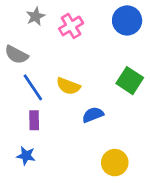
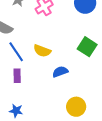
blue star: (26, 156) -> (16, 111), moved

